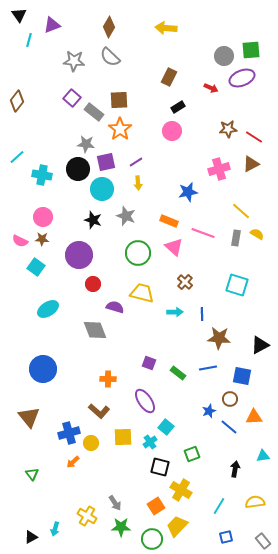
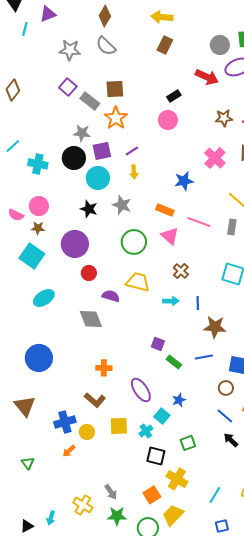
brown rectangle: (169, 77) -> (165, 45), moved
red arrow: (211, 88) -> (207, 77), size x1.6
pink cross: (219, 169) -> (215, 158), turned -30
pink semicircle: (20, 241) -> (16, 215), moved
cyan square: (36, 267) -> (32, 256), size x1.4
purple square: (149, 363) -> (158, 344), moved
blue star: (209, 411) -> (179, 400), moved
black arrow: (235, 469) -> (231, 440), moved, turned -56

